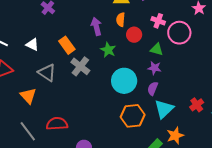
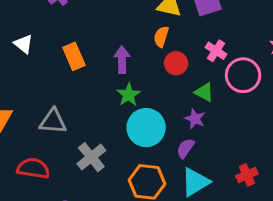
purple arrow: (96, 26) -> (122, 60), moved
green star: (108, 50) -> (129, 95), moved
gray cross: (80, 66) -> (91, 157), moved
gray triangle: (47, 73) -> (53, 121), moved, turned -42
red cross: (197, 105) -> (247, 175), moved

